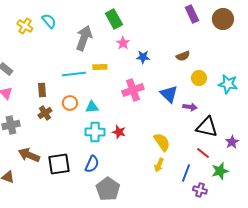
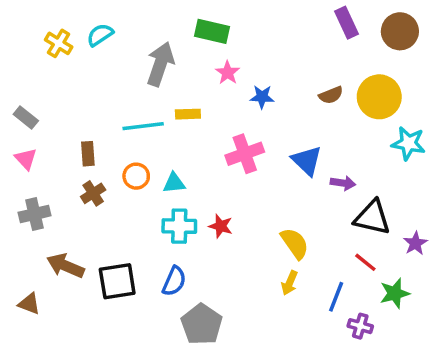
green rectangle: (114, 19) -> (212, 31), turned -48
cyan semicircle: (49, 21) -> (100, 35), turned -84
yellow circle: (199, 78) -> (379, 97), moved, size x1.6

